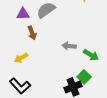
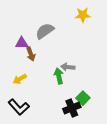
purple triangle: (23, 14) -> (22, 43), moved
green arrow: (91, 55) -> (59, 76), moved, turned -133

